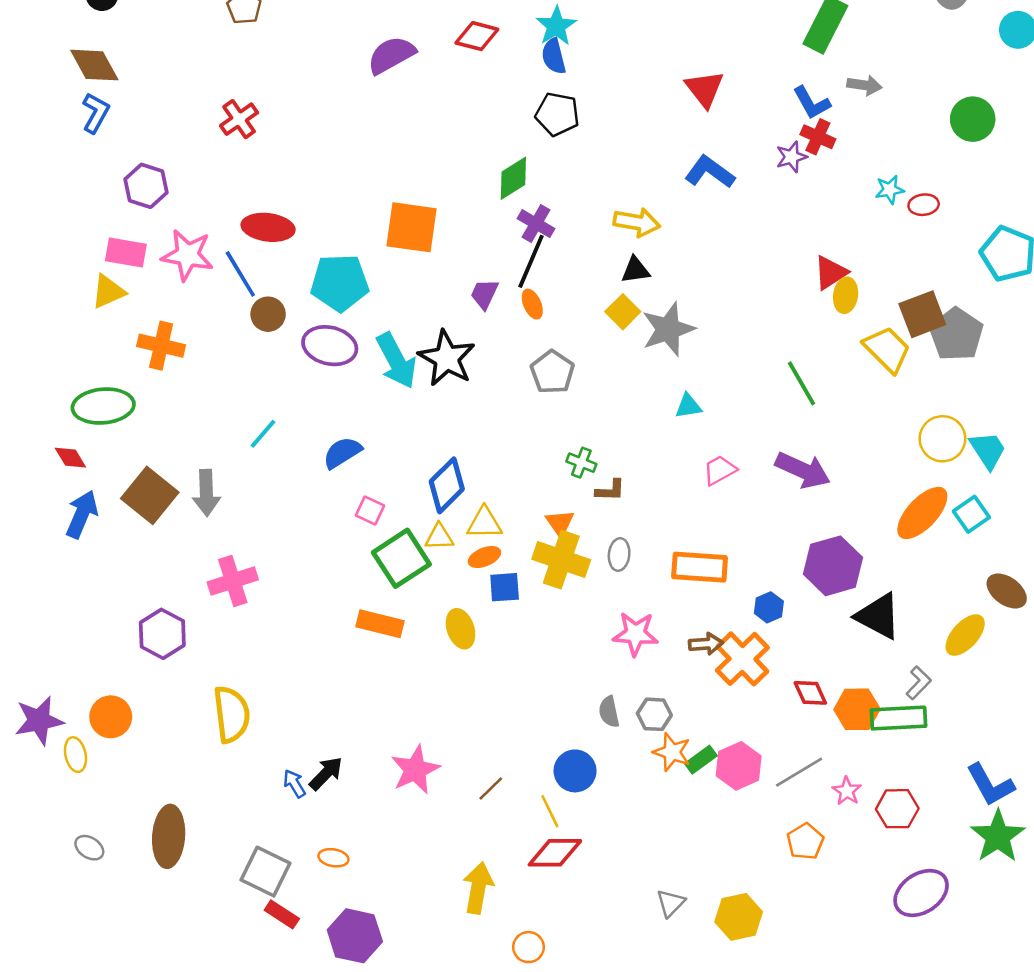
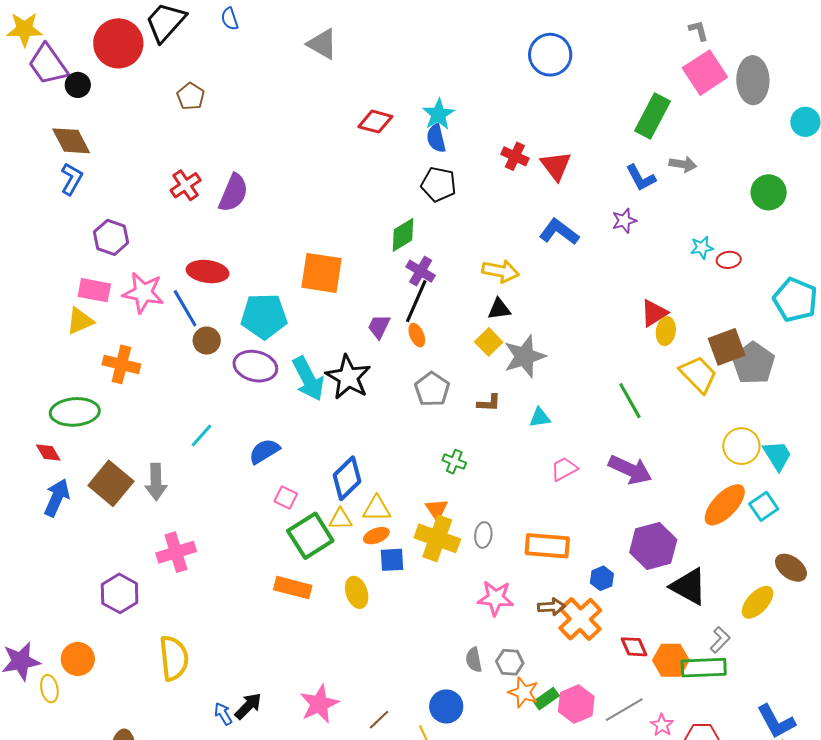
purple semicircle: (391, 55) -> (233, 193), moved, turned 141
red cross: (818, 137) -> (515, 156), moved
brown L-shape: (610, 490) -> (489, 403), moved

